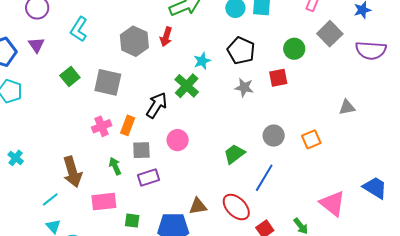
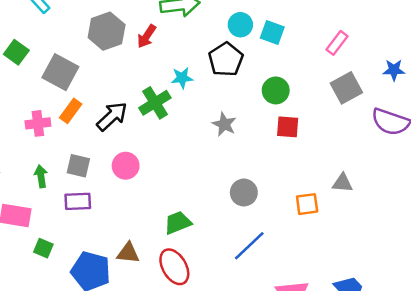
green circle: (294, 49) -> (276, 90), moved
black pentagon: (241, 51) -> (226, 59), moved
green square: (70, 77) -> (16, 52), turned -30
red square: (278, 78) -> (288, 127), moved
orange rectangle: (128, 125) -> (71, 111), moved
orange square: (311, 139) -> (307, 204), moved
green trapezoid: (234, 154) -> (178, 223), moved
blue line: (264, 178) -> (249, 246), moved

